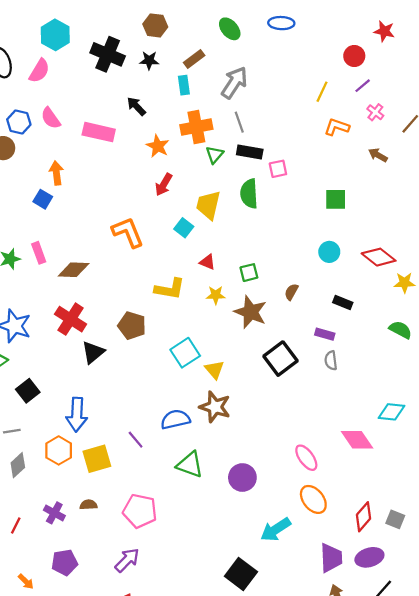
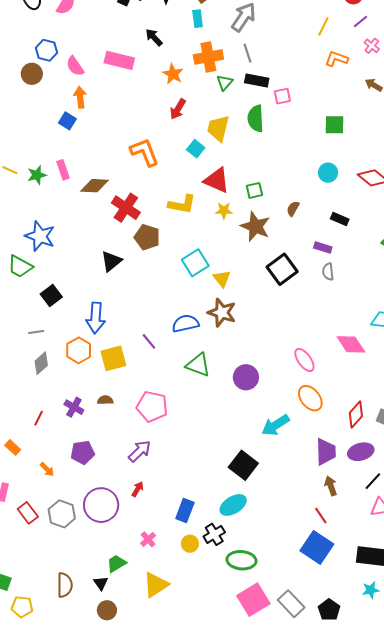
pink semicircle: (51, 118) -> (75, 66), moved
red triangle: (207, 262) -> (217, 180), size x1.8
red cross: (71, 319) -> (126, 208), moved

